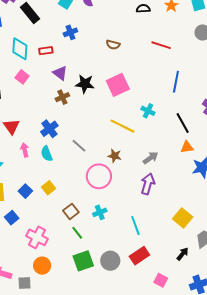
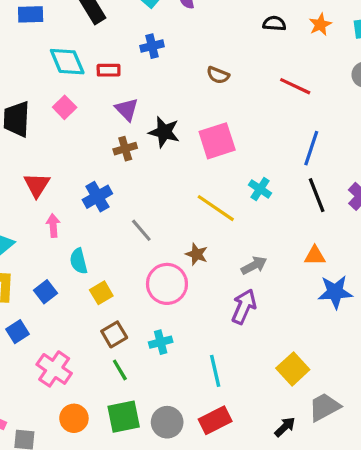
cyan diamond: (20, 49) -> (67, 62), turned -35
black line: (183, 123) -> (317, 195), moved
cyan semicircle: (47, 154) -> (79, 261), moved
yellow square: (49, 188) -> (101, 293), moved
orange circle: (42, 266) -> (74, 418), moved

